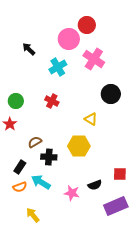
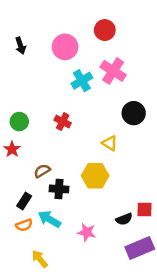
pink circle: (69, 39) -> (65, 47), moved
black arrow: (29, 49) -> (20, 46), moved, turned -152
cyan cross: (58, 67) -> (82, 81), moved
black semicircle: (95, 185) -> (124, 219), moved

